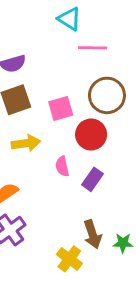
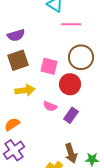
pink square: (61, 108) -> (49, 66), turned 30
pink semicircle: (62, 166) -> (50, 106), turned -56

